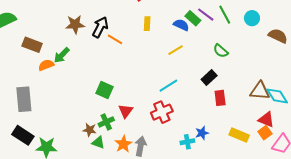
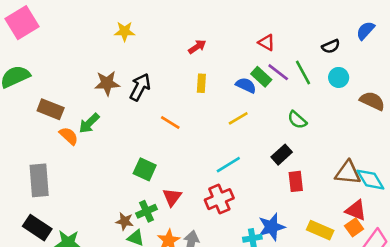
orange line: (115, 39) -> (170, 123), moved
orange semicircle: (46, 65) -> (69, 136), turned 63
blue star: (202, 133) -> (272, 227), size x1.5

